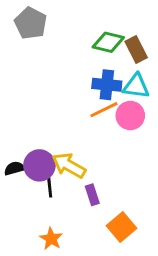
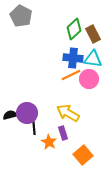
green diamond: (108, 42) -> (74, 29), turned -55
yellow arrow: (69, 165) -> (68, 113), moved
orange star: (51, 239) -> (49, 142), moved

